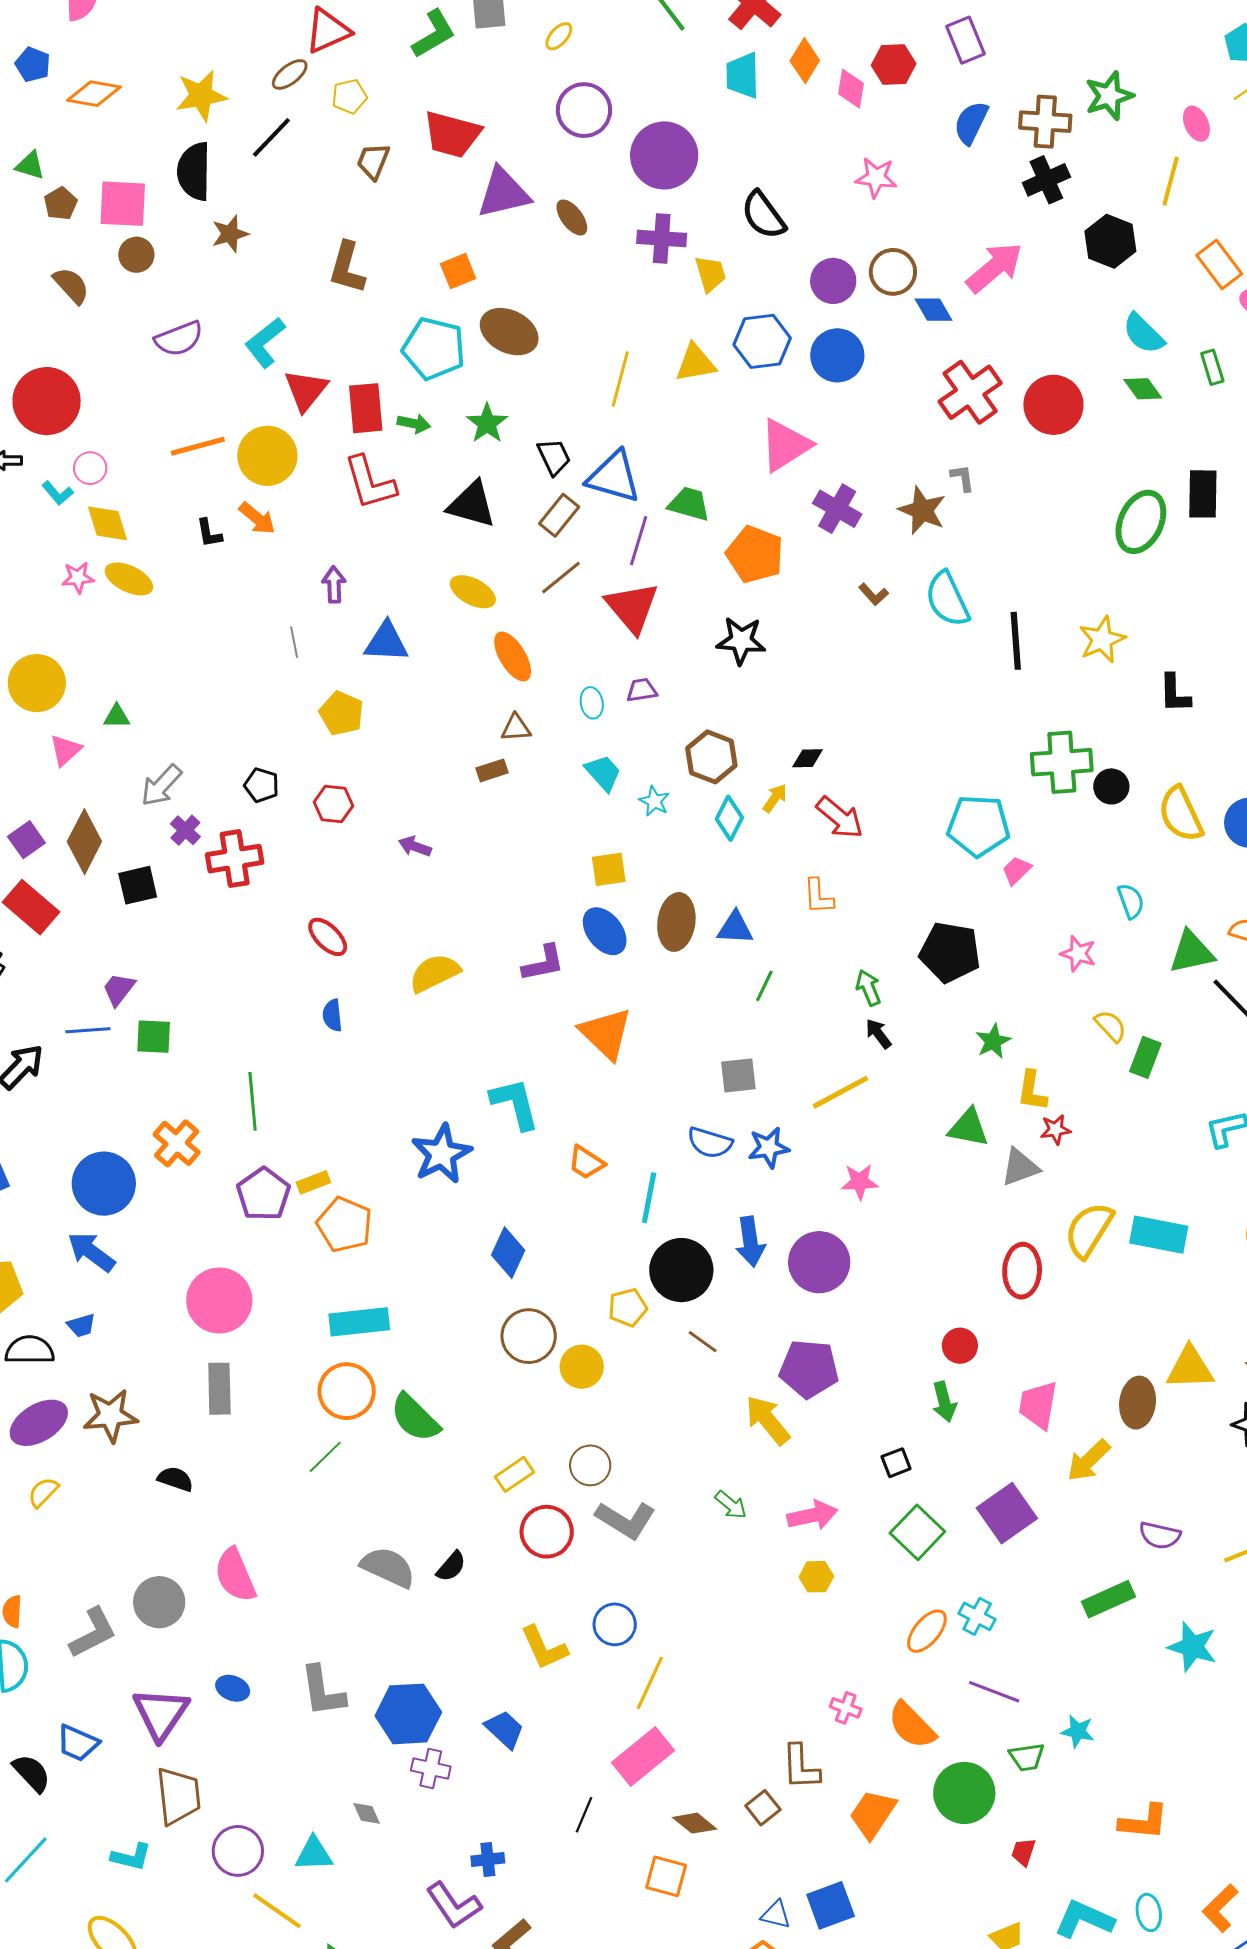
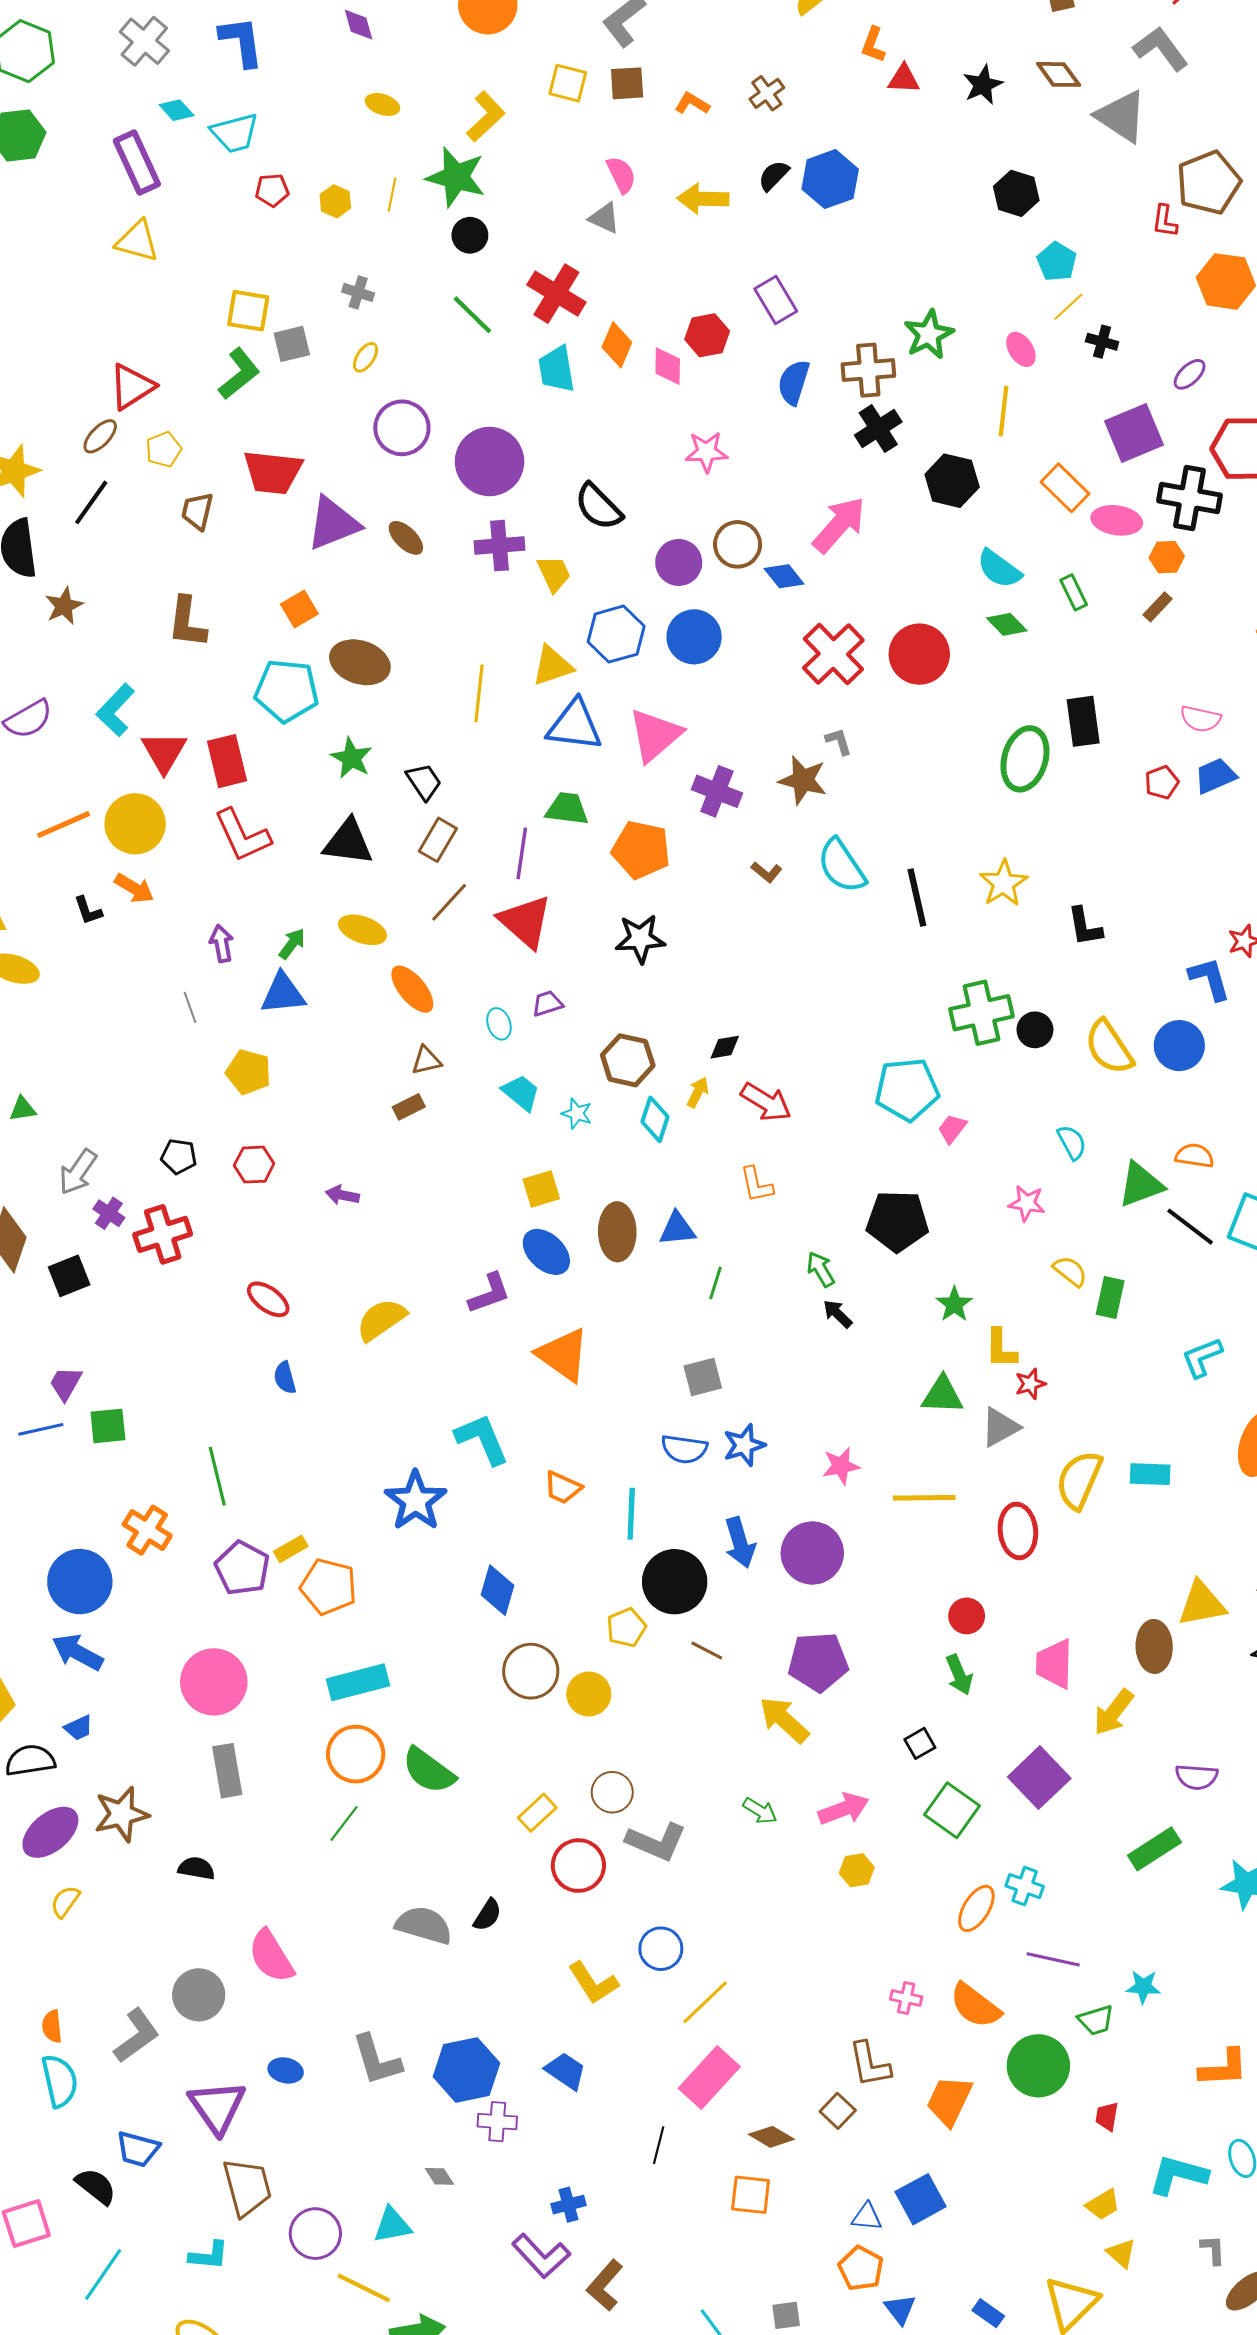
green arrow: (414, 423) -> (292, 944), moved, turned -56
blue triangle: (614, 477) -> (575, 725), moved
yellow line: (840, 1092) -> (924, 1498), moved, turned 36
cyan rectangle: (1159, 1235) -> (1150, 1474), size x0.7
yellow line: (650, 1683) -> (705, 2002), turned 30

